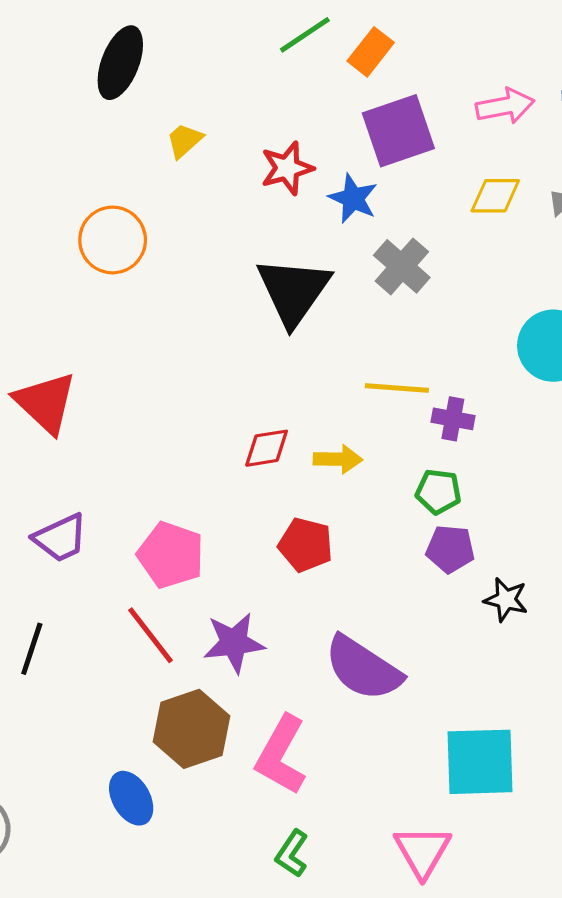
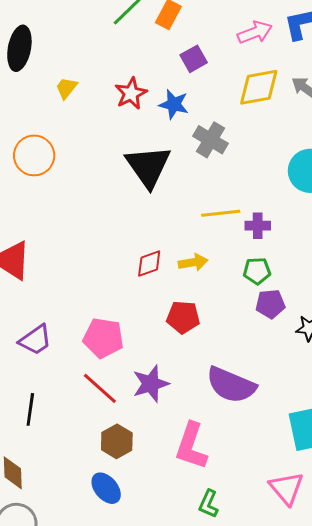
purple square: (398, 131) -> (194, 59), size x0.6
yellow diamond: (495, 196) -> (259, 87), size x1.4
brown hexagon: (191, 729) -> (117, 441), moved, size x0.7

